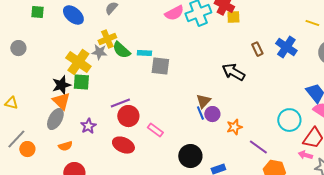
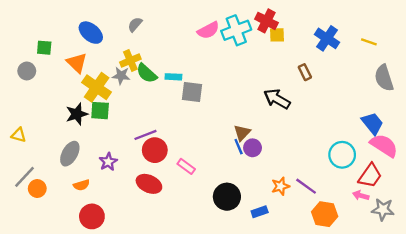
green square: (37, 12) -> (44, 48), moved
blue cross: (286, 47) -> (327, 38), moved
orange triangle: (61, 101) -> (77, 63), moved
orange star: (234, 127) -> (280, 186), moved

